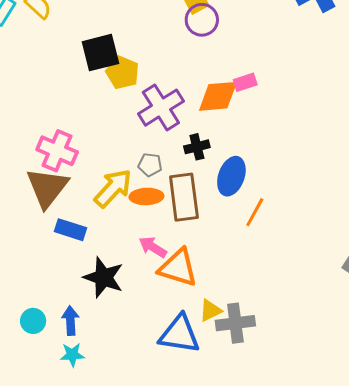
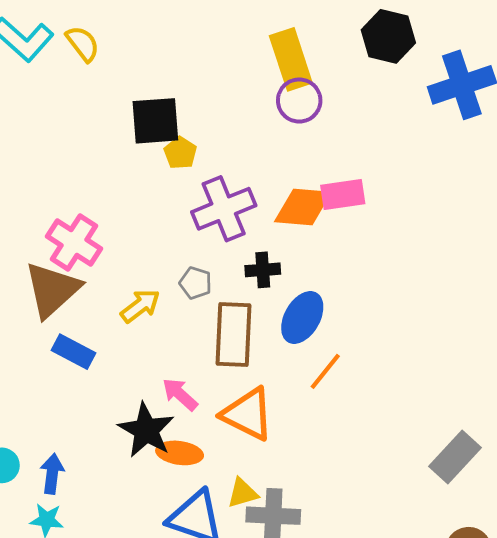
yellow pentagon: (123, 73) -> (180, 153), size x0.7
pink rectangle: (245, 82) -> (343, 195), size x1.4
yellow arrow: (113, 188) -> (140, 306), size x0.7
orange ellipse: (146, 196) -> (180, 453), moved
orange triangle: (178, 268) -> (248, 414), moved
black star: (104, 277) -> (146, 430), moved

